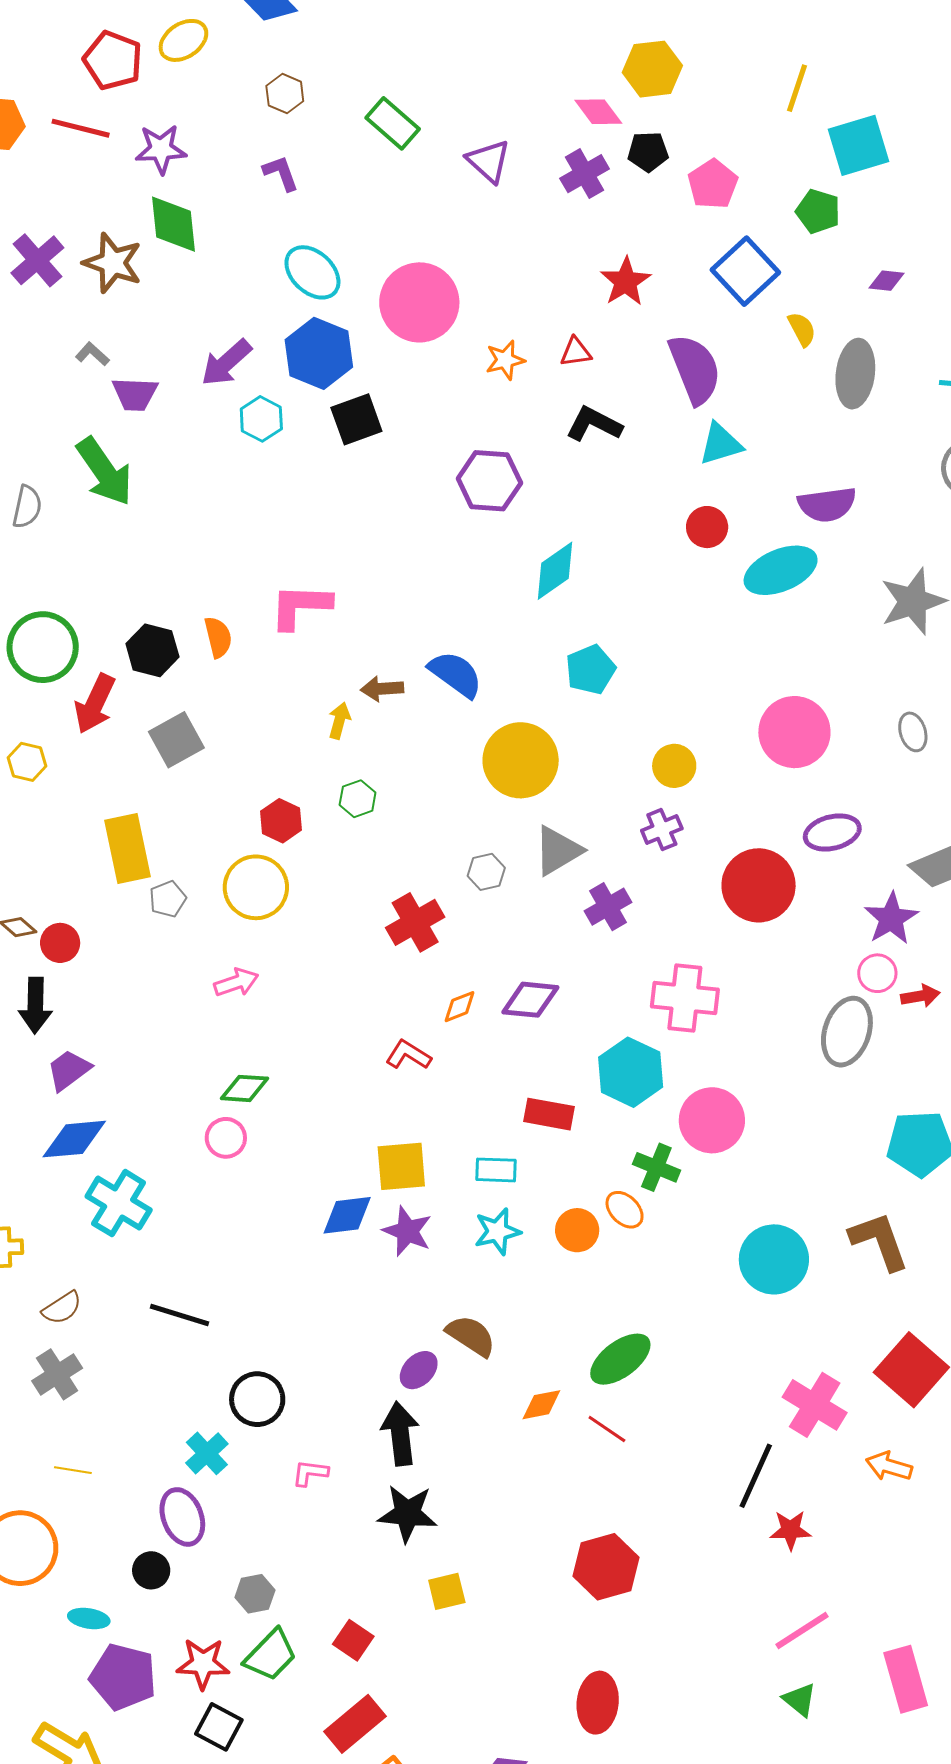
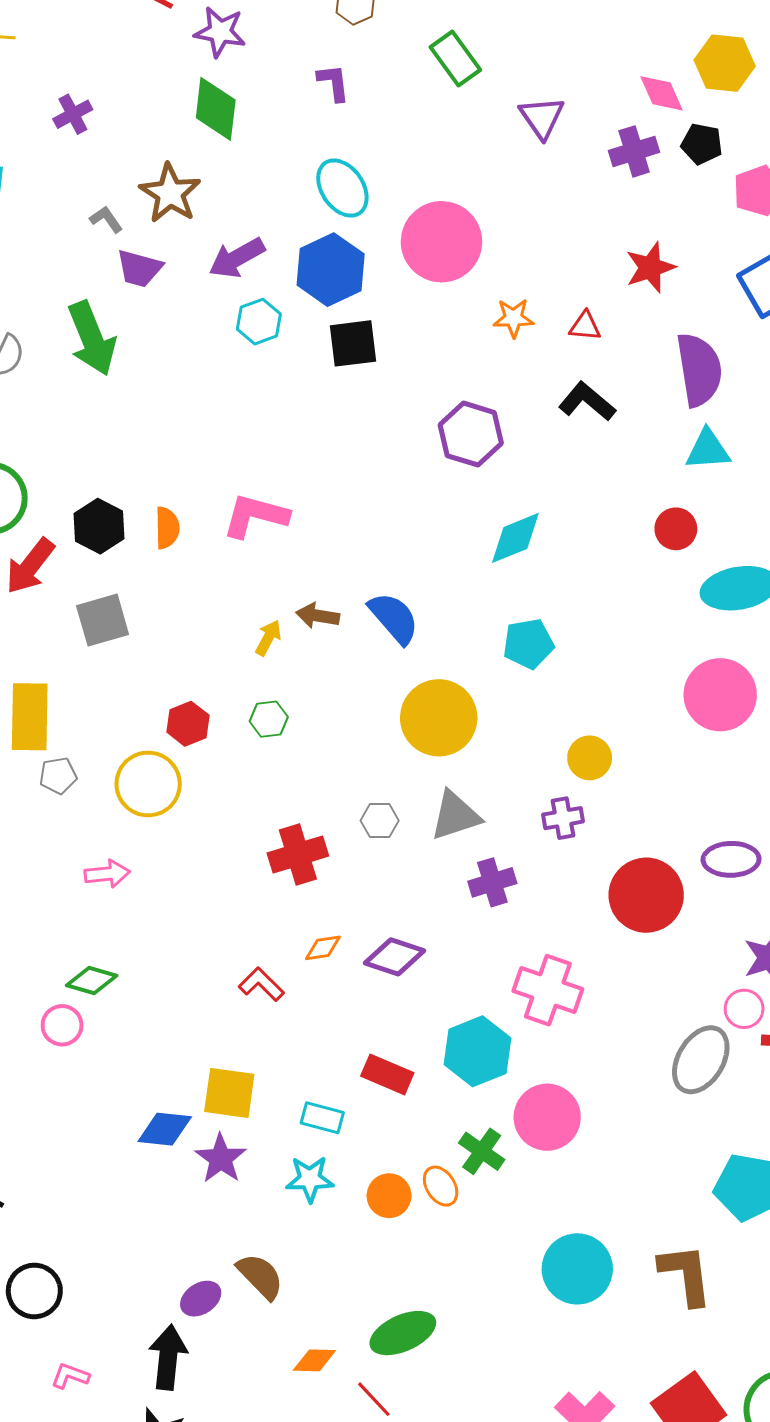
purple cross: (37, 260) -> (73, 114), size x0.7
brown star: (113, 263) -> (170, 193), moved
pink circle: (794, 732) -> (720, 695), moved

